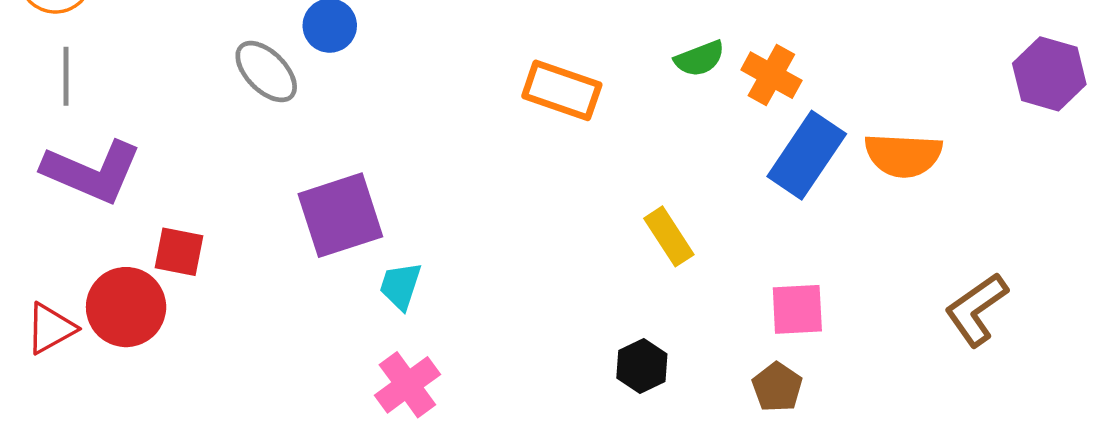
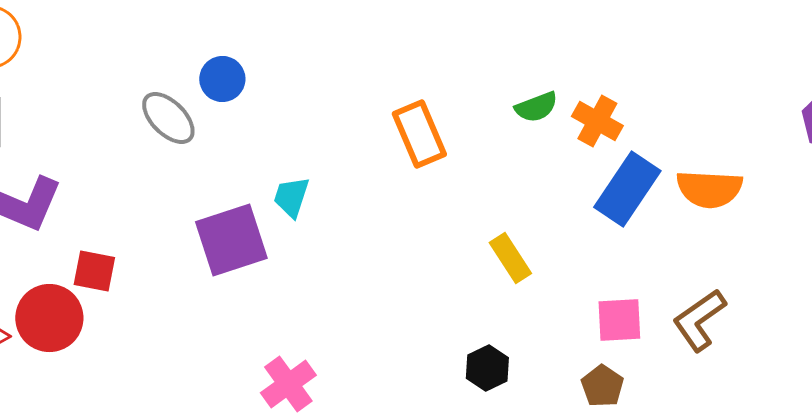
orange rectangle: (562, 90) -> (419, 134), turned 48
cyan trapezoid: (400, 286) -> (291, 197), moved
brown L-shape: (976, 309) -> (699, 320), moved

